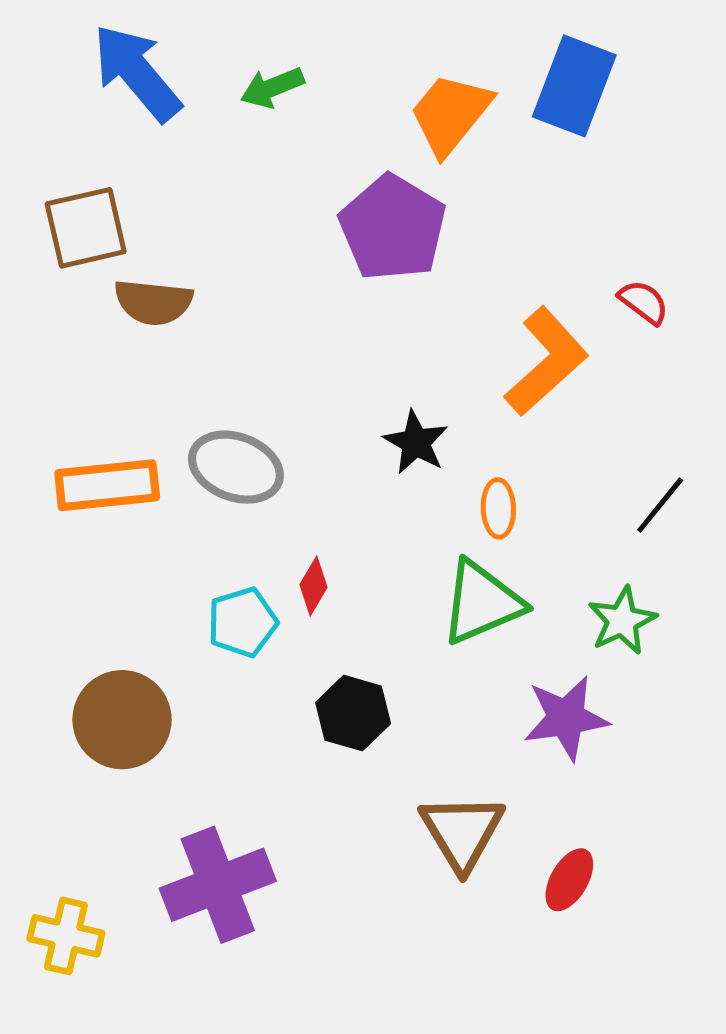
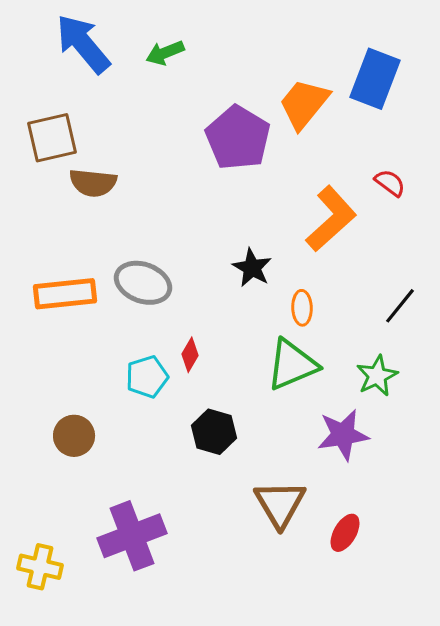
blue rectangle: (574, 86) -> (375, 79), moved
orange trapezoid: (450, 114) -> (304, 104), moved
brown circle: (122, 720) -> (74, 436), size x0.7

